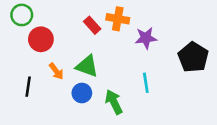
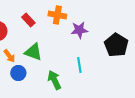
red rectangle: (92, 25) -> (28, 20), moved
blue circle: (82, 93) -> (18, 73), moved

